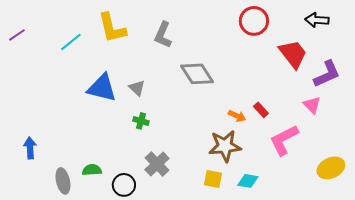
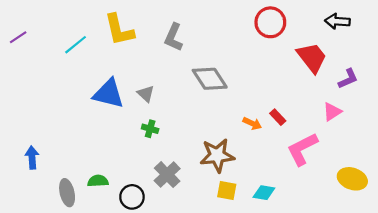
purple L-shape: (327, 74) -> (348, 79), size x0.7
pink triangle: (312, 105) -> (332, 112), turned 42
brown star: (225, 146) -> (217, 155), moved
yellow ellipse: (331, 168) -> (352, 179), turned 44

